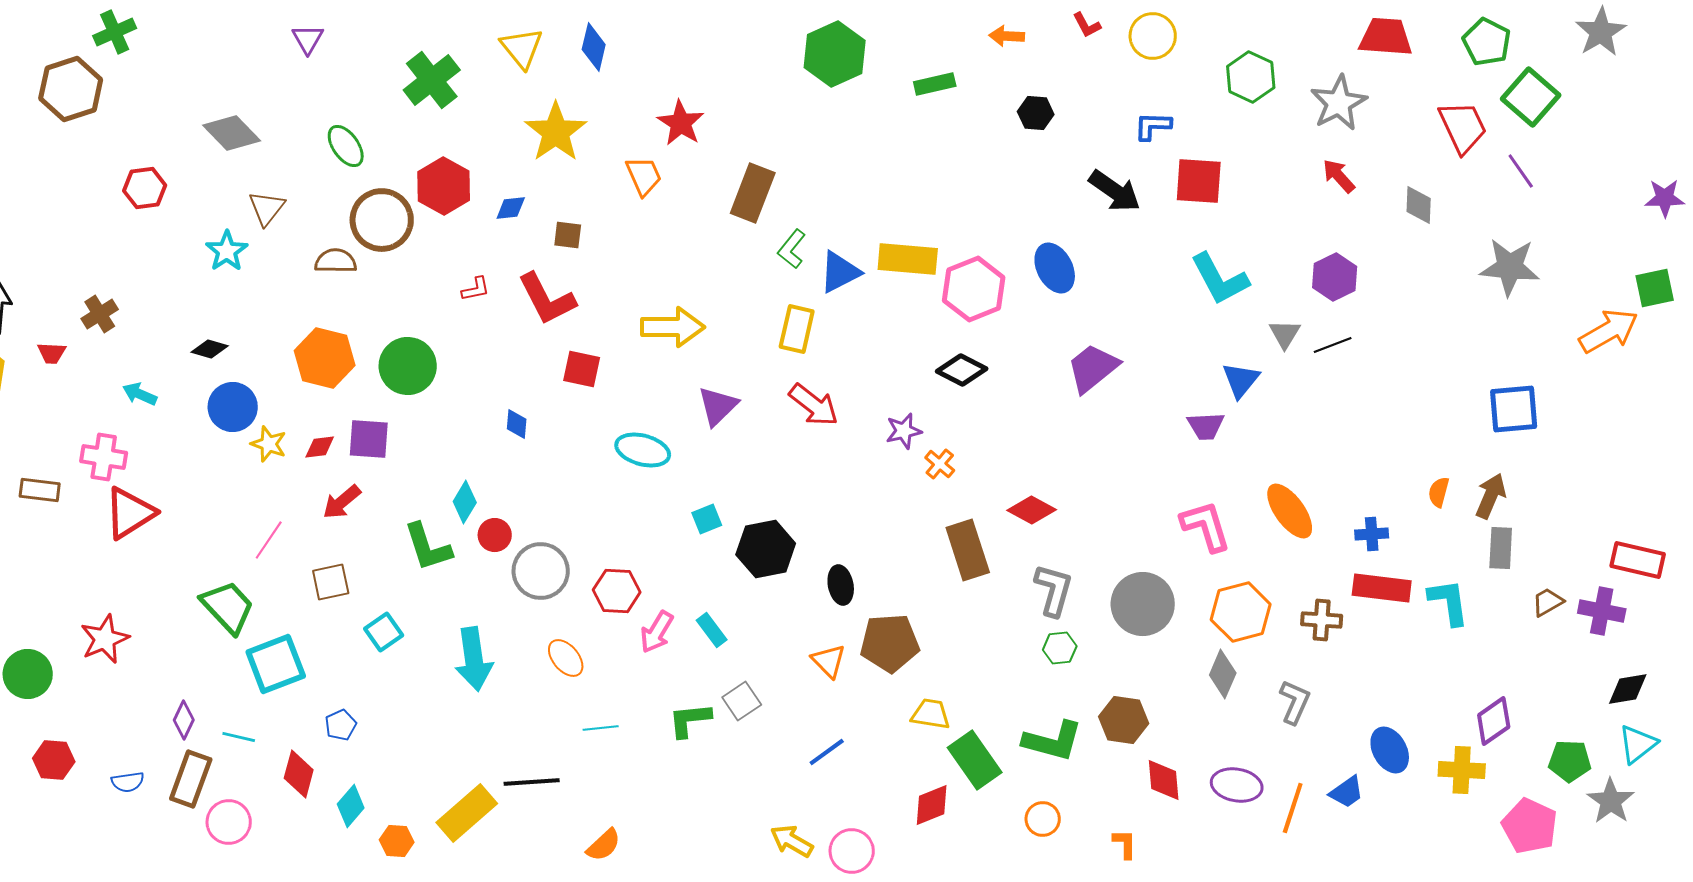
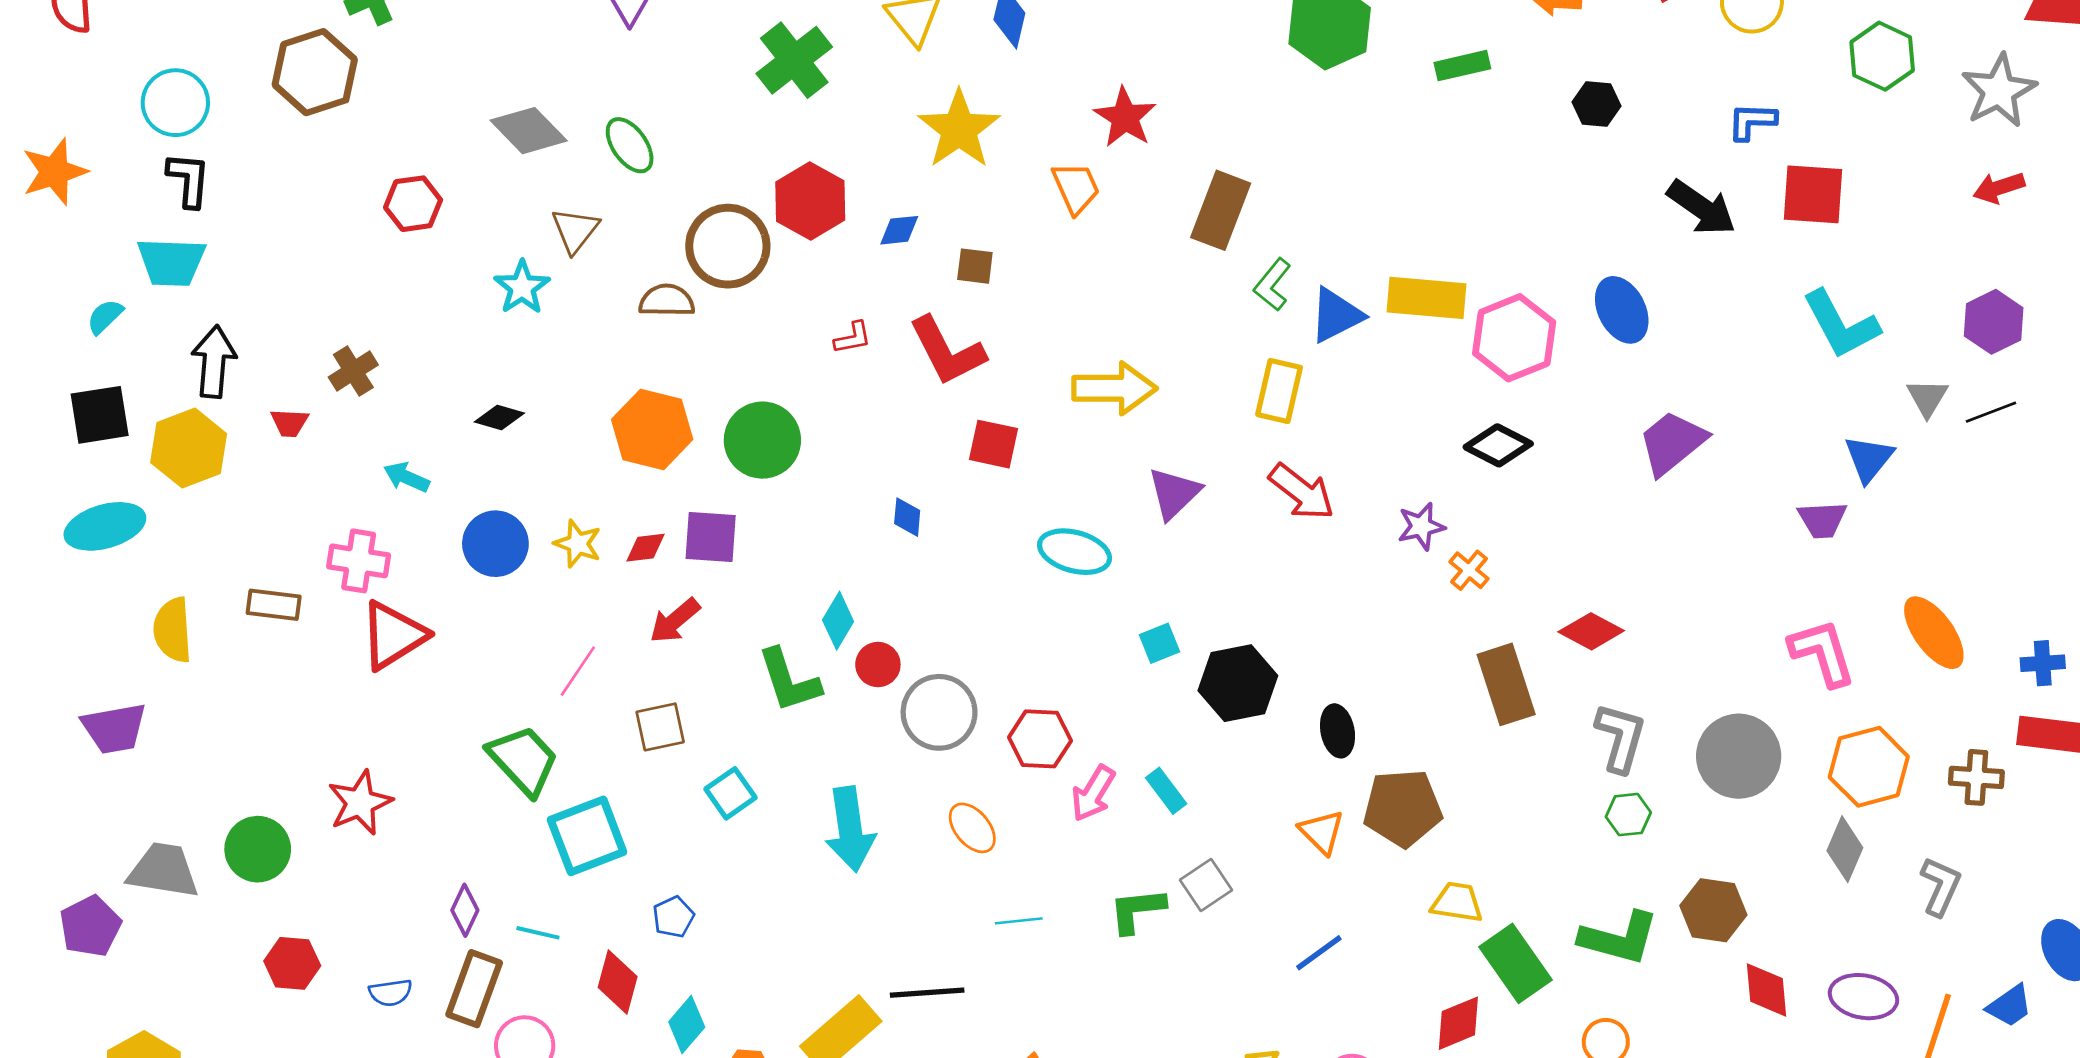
green ellipse: (346, 146) -> (630, 145), moved
red arrow: (1339, 176) -> (1999, 188), turned -66
blue circle: (233, 407) -> (495, 544), moved

